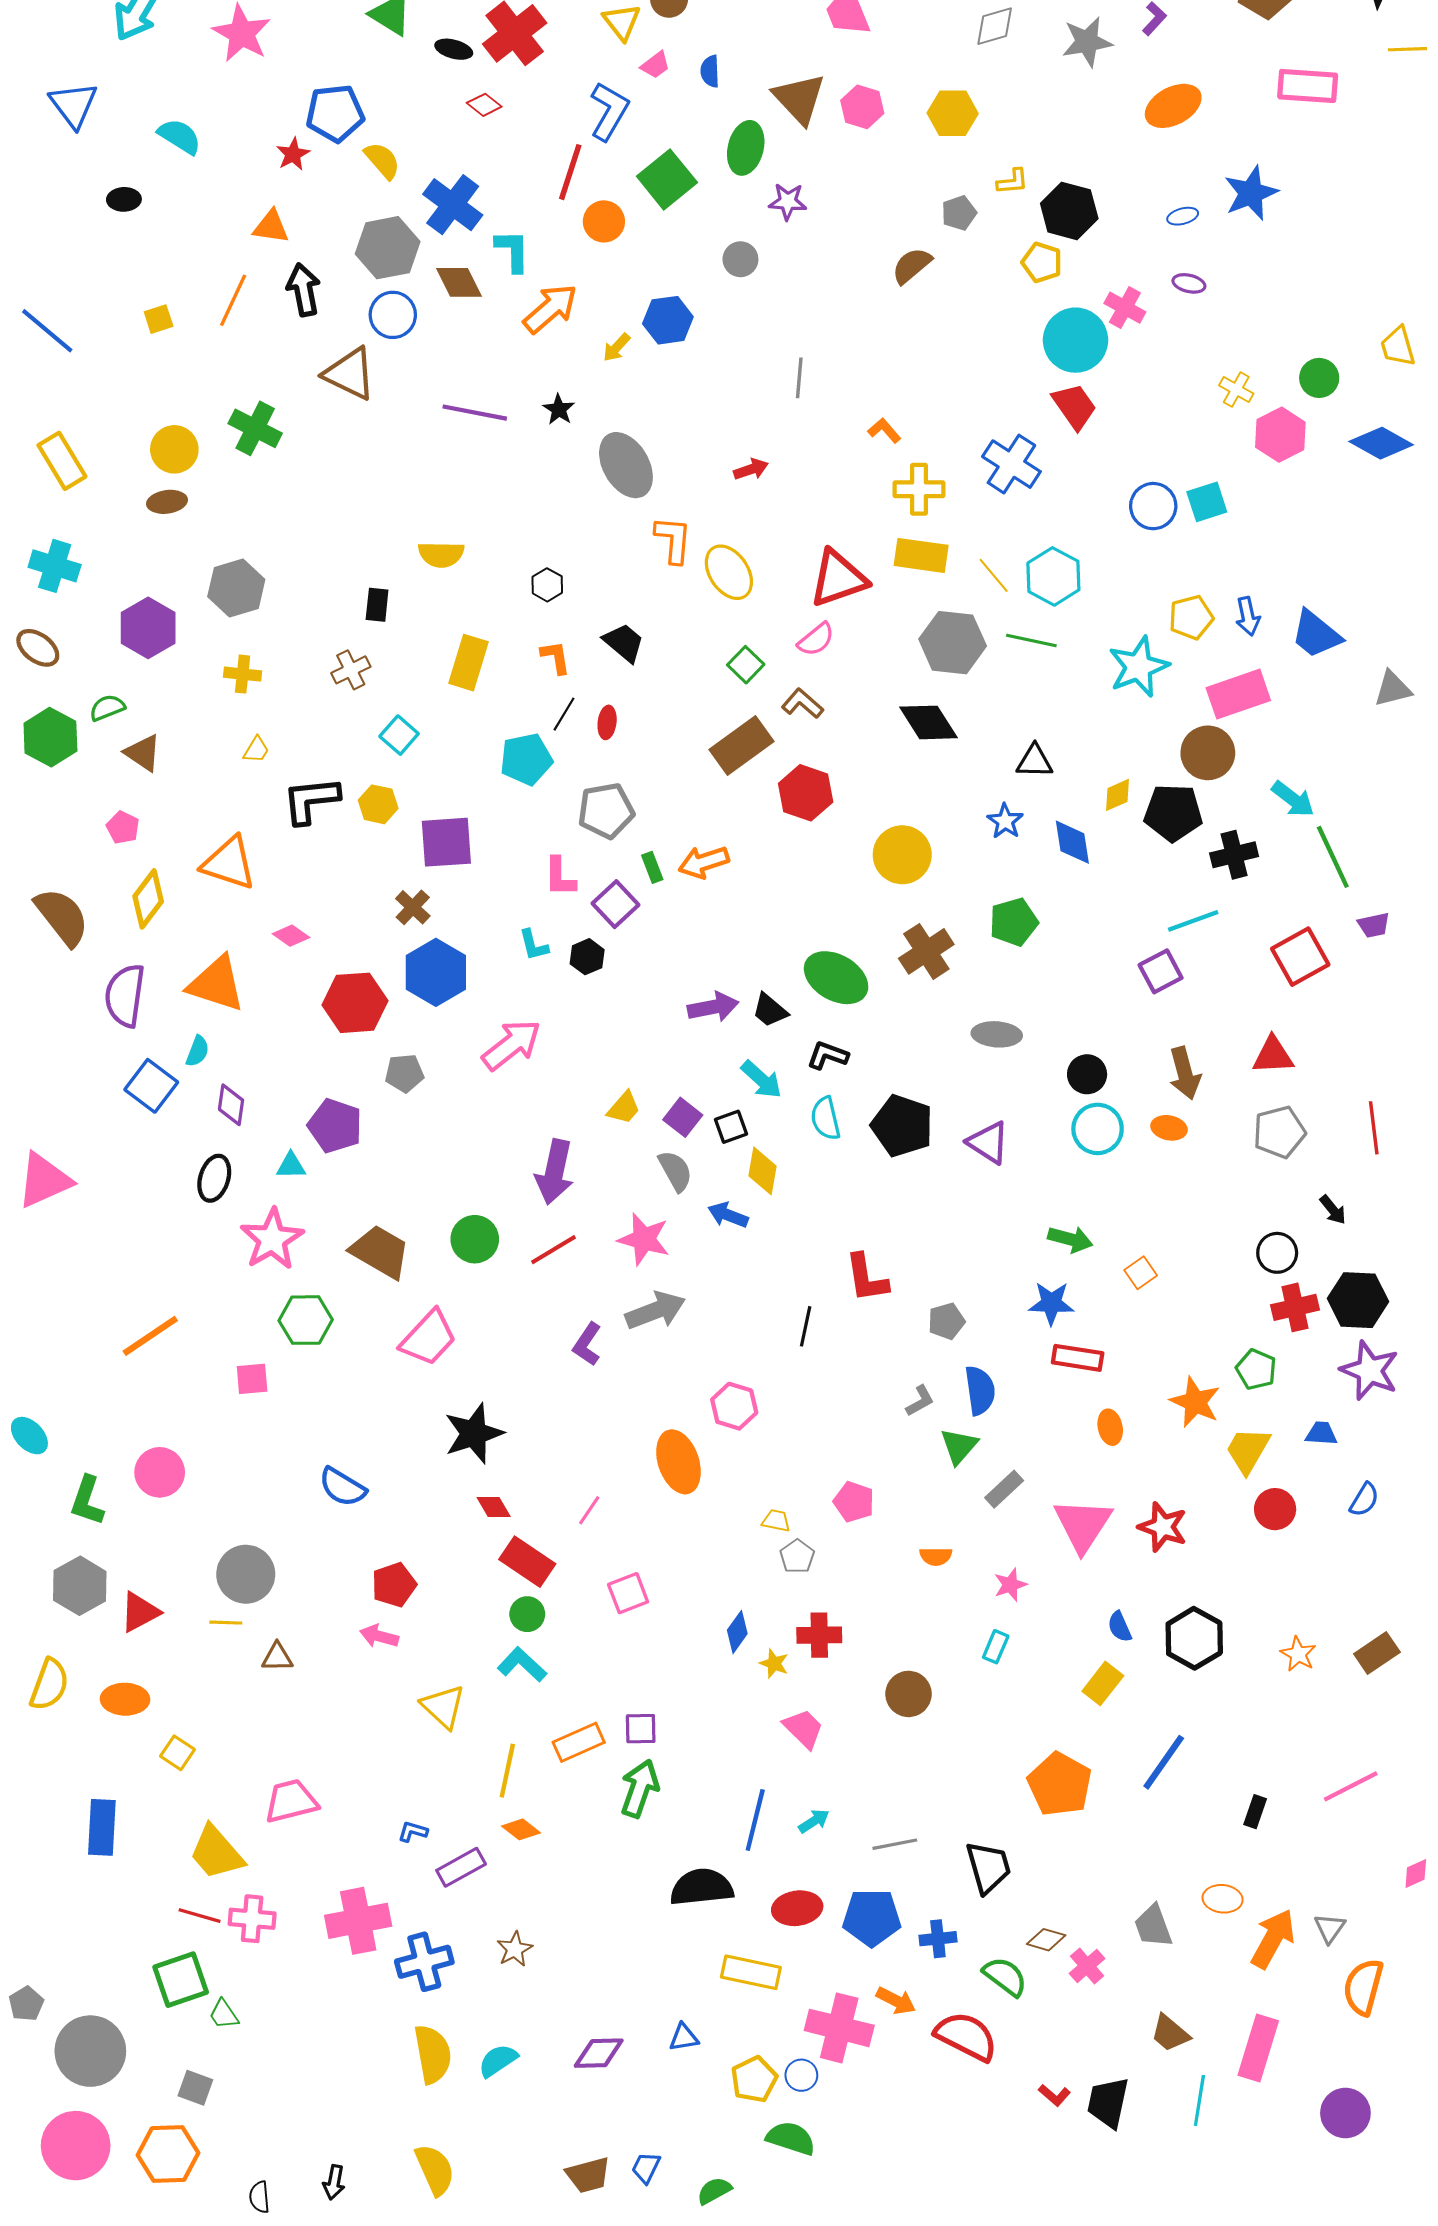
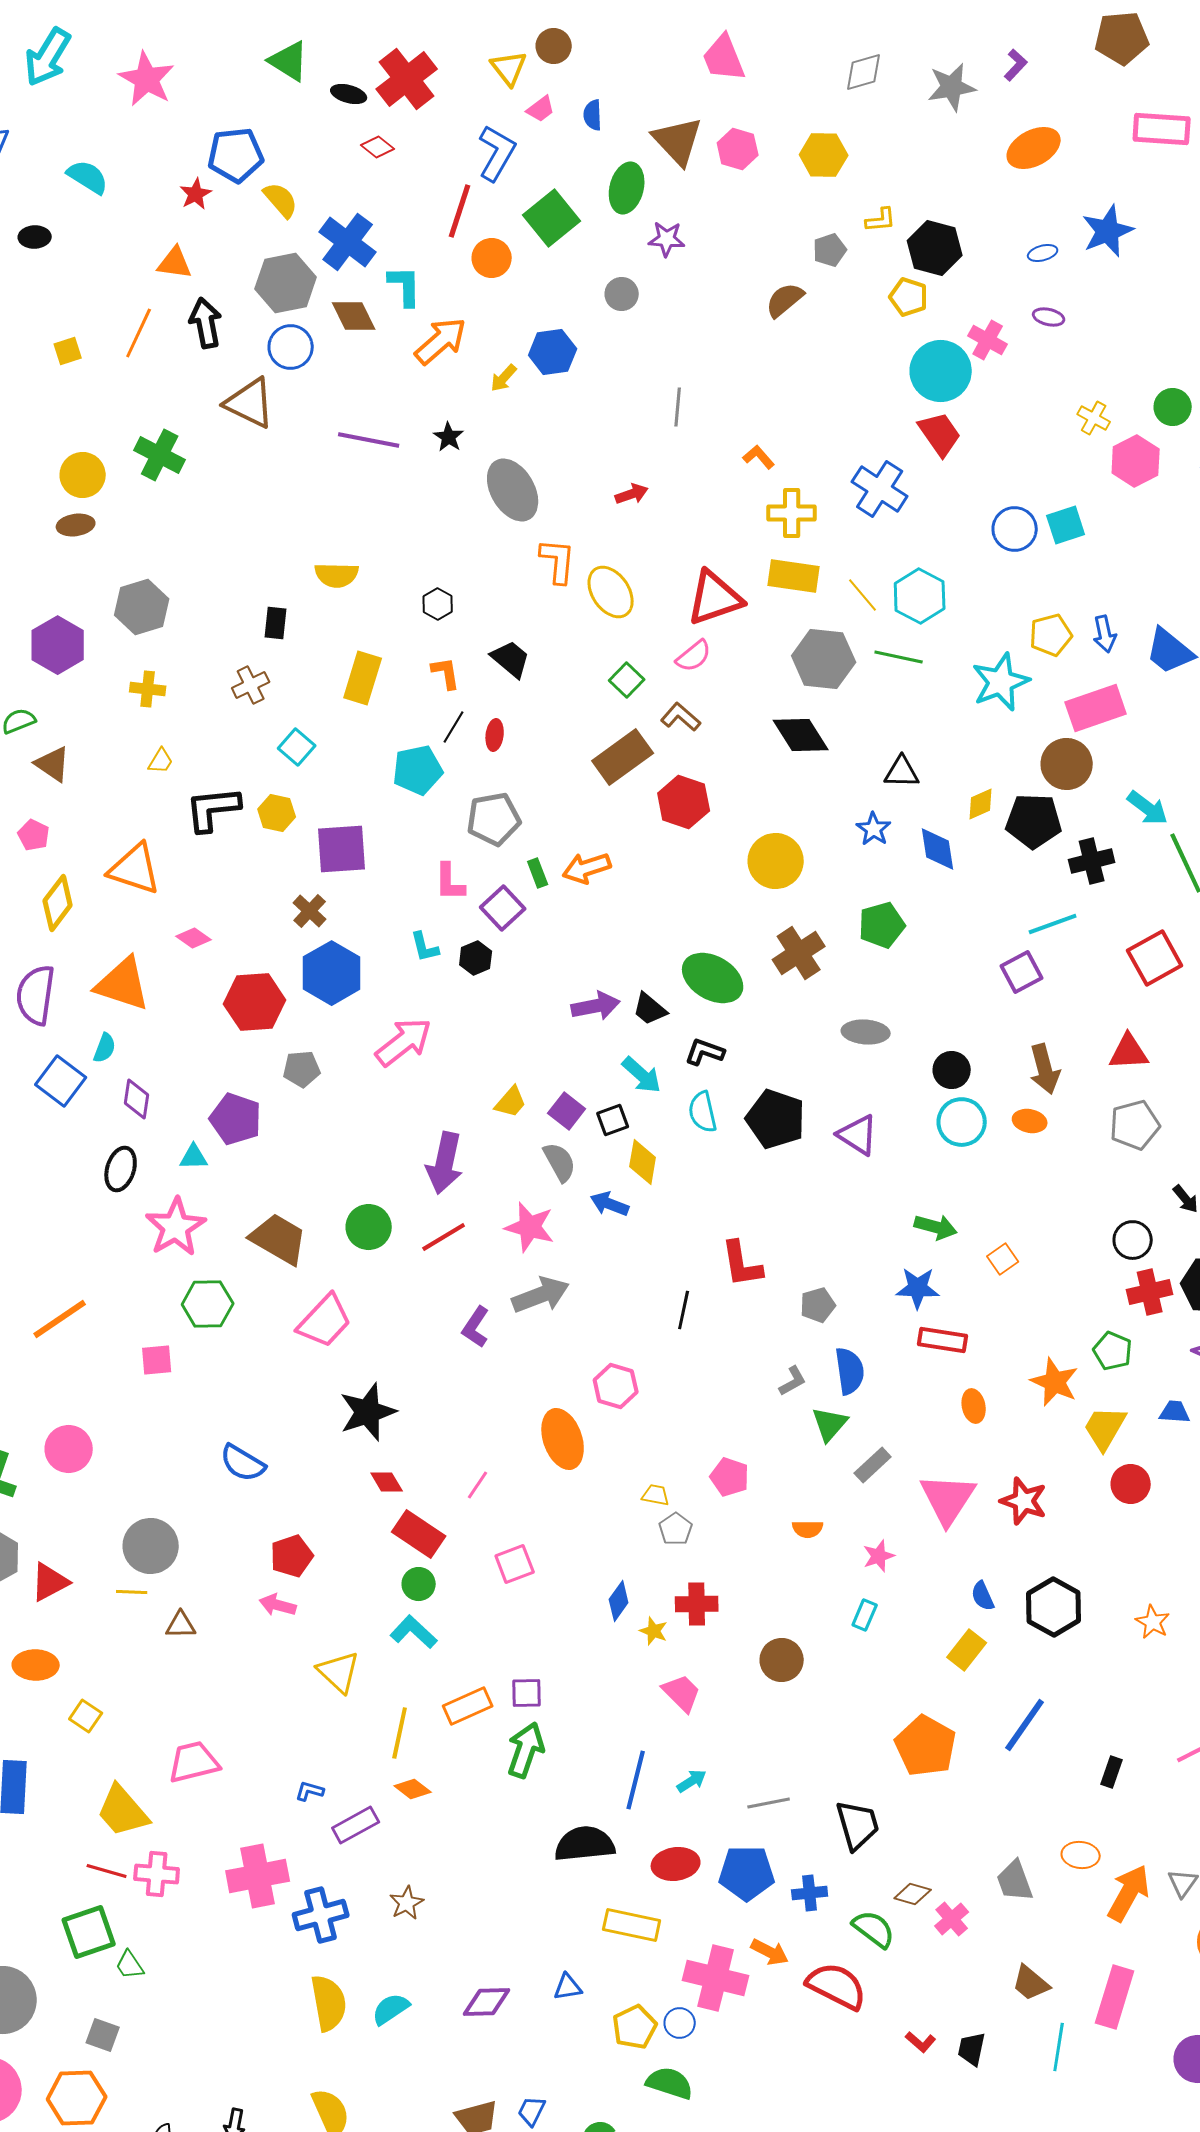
black trapezoid: (1108, 2103) -> (972, 2049), size x0.7

